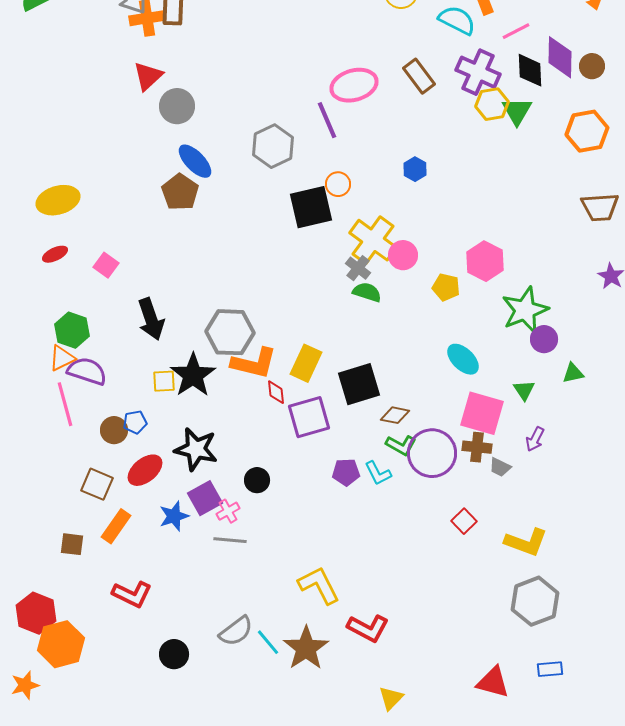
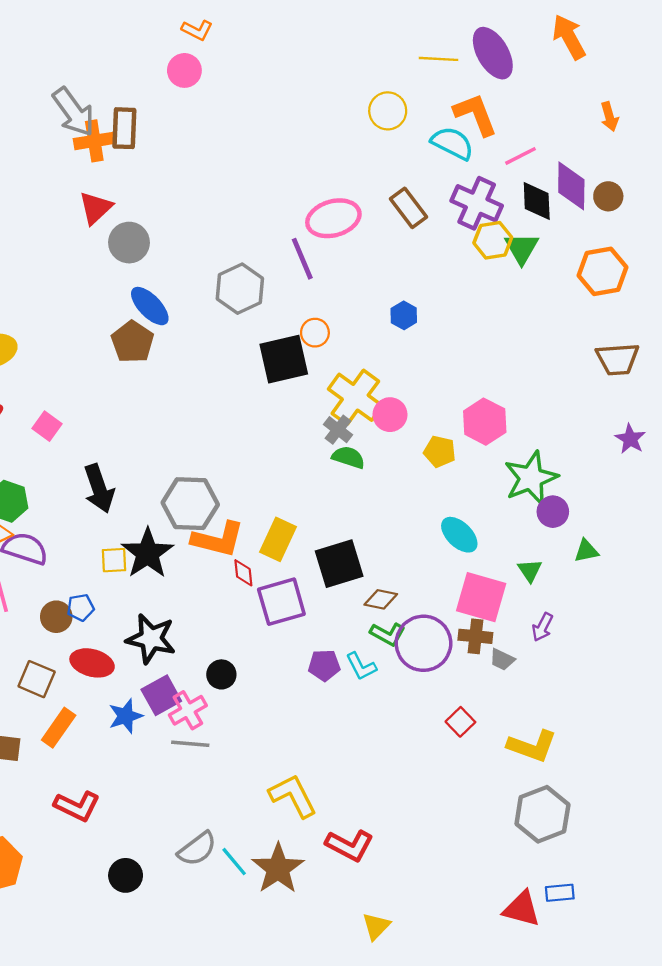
red ellipse: (145, 470) -> (92, 663), turned 54
pink cross: (228, 511) -> (188, 710), size x1.4
red triangle: (493, 682) -> (522, 909), moved

